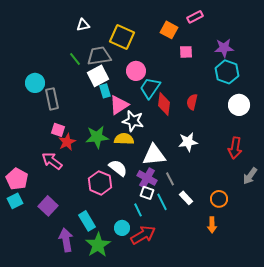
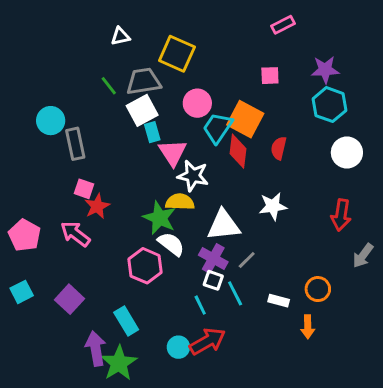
orange square: (169, 30) -> (245, 119), moved, size x1.4
pink triangle: (119, 105) -> (173, 153), turned -30
green star: (97, 137) -> (160, 218), moved, turned 30
pink pentagon: (17, 179) -> (24, 235), moved
gray line: (170, 179) -> (247, 260), turned 72
white rectangle: (186, 198) -> (279, 301), moved, turned -32
cyan circle: (122, 228) -> (178, 347), moved
green star: (98, 245) -> (119, 363), moved

